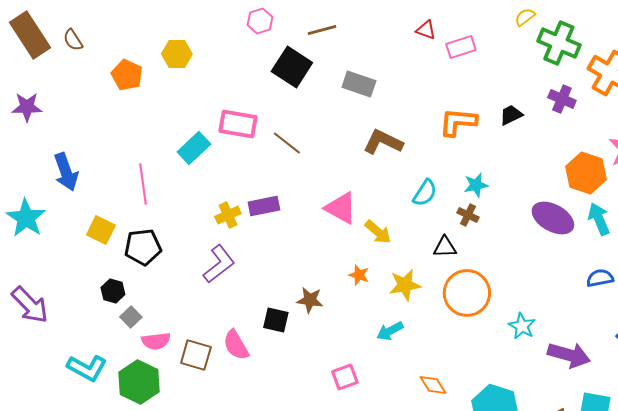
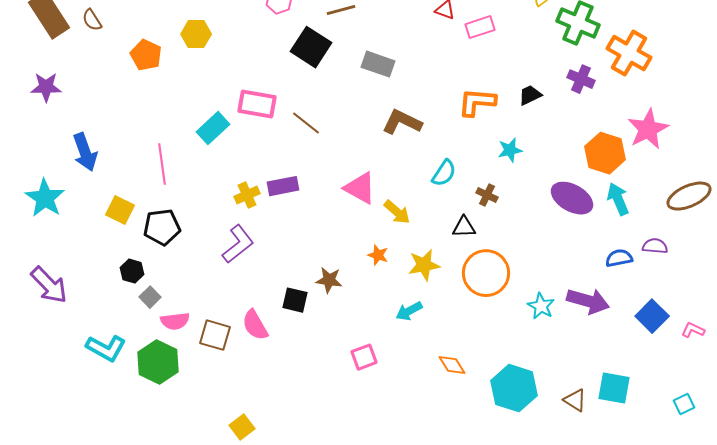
cyan star: (476, 185) -> (510, 150), moved
purple arrow: (569, 355) -> (588, 301), moved

